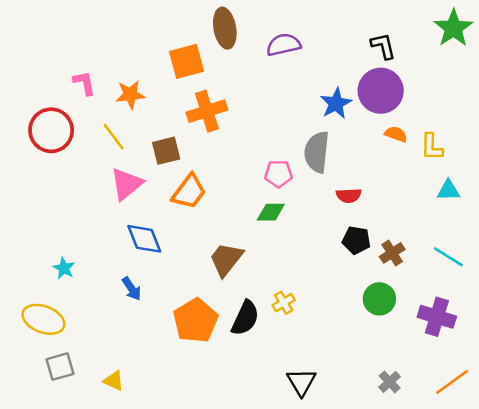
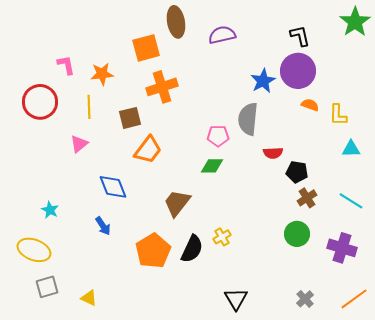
yellow line: (114, 137) -> (89, 107), turned 35
pink triangle: (126, 184) -> (79, 144), moved, size x0.7
black pentagon: (356, 240) -> (297, 172), moved

